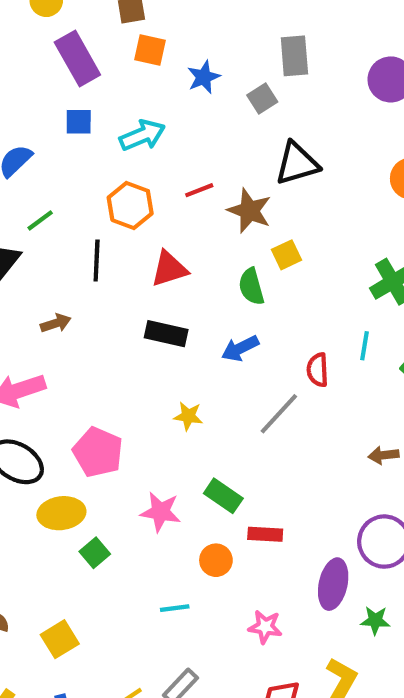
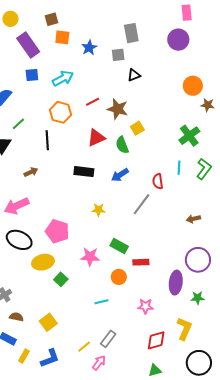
gray square: (262, 98) -> (118, 55), turned 32
black triangle: (297, 163) -> (134, 75), moved, size x0.6
red triangle: (169, 269) -> (96, 138), moved

